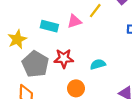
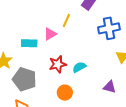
red star: (64, 58) -> (58, 64), moved

